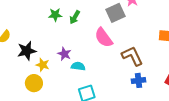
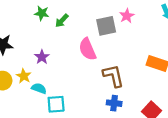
yellow star: (43, 65) -> (24, 76), moved
cyan semicircle: (78, 66) -> (39, 88), moved

